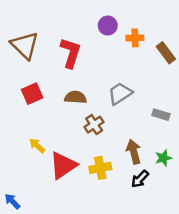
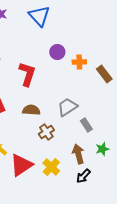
gray rectangle: (161, 115) -> (86, 125), moved, turned 40
green star: (163, 158) -> (102, 149), moved
yellow cross: (100, 168) -> (51, 167), turned -36

